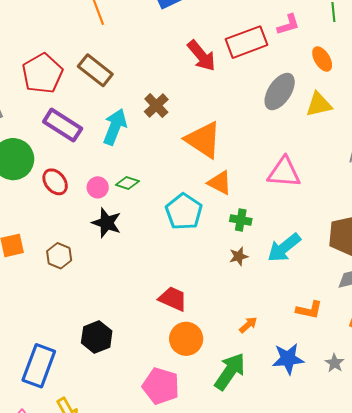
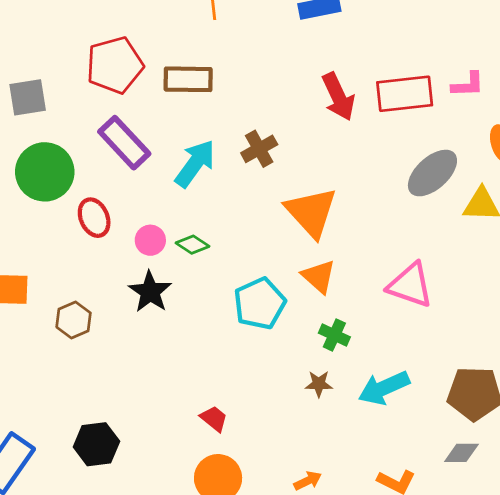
brown rectangle: (95, 70) -> (188, 79), turned -52
red trapezoid: (173, 299) -> (214, 419), size x0.7

